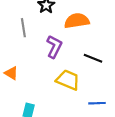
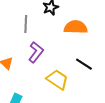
purple L-shape: (54, 47) -> (36, 52), moved

